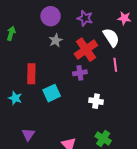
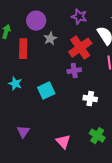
purple circle: (51, 16) -> (36, 21), moved
red rectangle: (31, 74) -> (23, 49), moved
cyan star: (15, 98) -> (15, 84), moved

